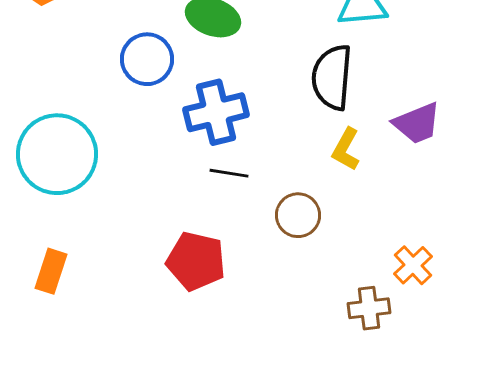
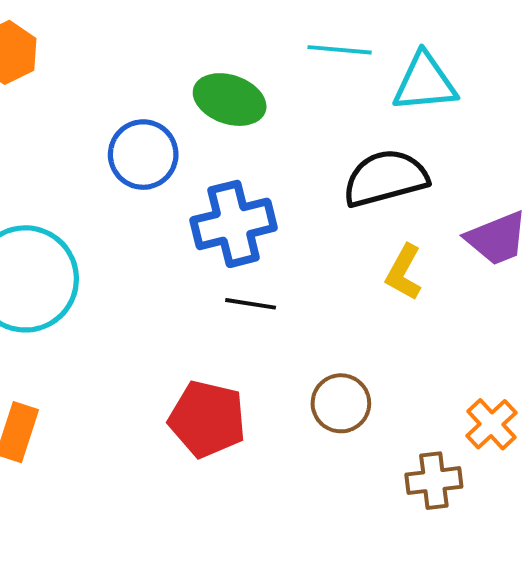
black semicircle: (332, 77) -> (385, 178), turned 70
brown circle: (298, 215) -> (341, 403), moved

